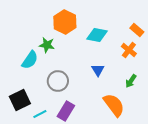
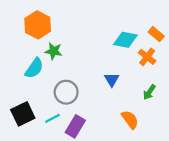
orange hexagon: (65, 22) -> (38, 25), moved
cyan diamond: (97, 35) -> (125, 40), moved
orange semicircle: (114, 105) -> (130, 120), size x0.7
cyan line: (40, 114) -> (52, 118), moved

